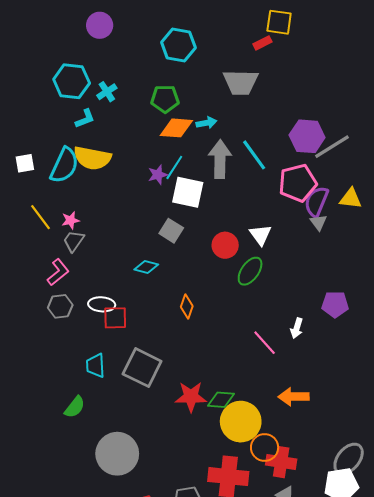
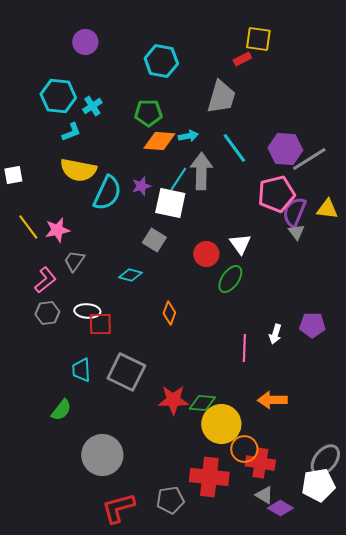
gray trapezoid: (241, 82) -> (221, 97), turned -75
cyan line: (254, 155) -> (234, 148), moved
cyan semicircle: (64, 165) -> (107, 193), moved
cyan line: (174, 167) -> (178, 179), moved
pink star: (71, 220) -> (57, 230), size x1.4
gray trapezoid: (74, 241) -> (74, 261), moved
purple pentagon: (335, 304) -> (312, 325), moved
pink line: (265, 343) -> (244, 348), turned 44

